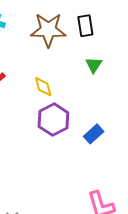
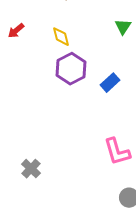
green triangle: (94, 65) -> (123, 27), moved

